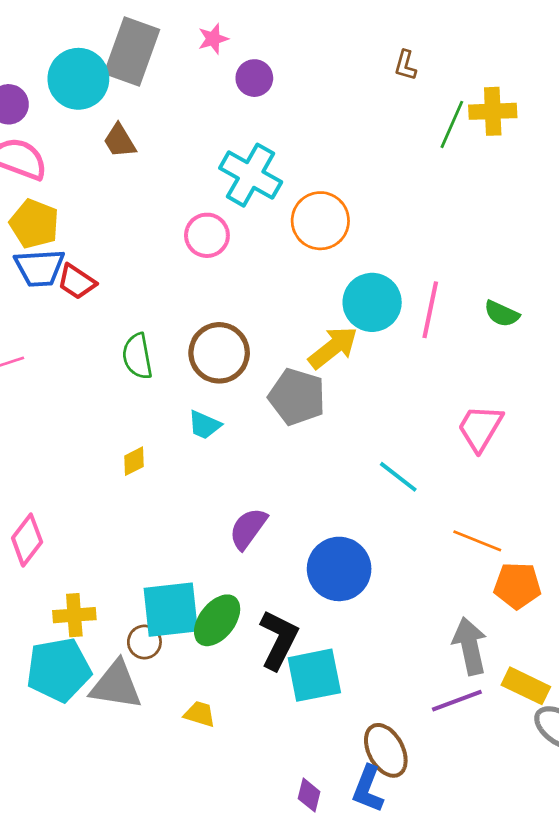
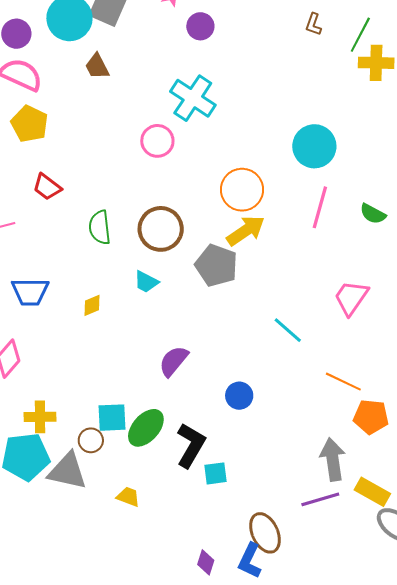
green line: (452, 124) -> (360, 35), moved
orange circle: (320, 221) -> (242, 190), moved
blue trapezoid: (40, 268) -> (30, 292), moved
red trapezoid: (77, 282) -> (47, 187), moved
cyan circle: (372, 302) -> (314, 146), moved
blue circle: (339, 569) -> (239, 396), size x0.6
cyan square: (171, 610) -> (112, 418), size x0.7
cyan square: (314, 675) -> (216, 473), size x0.6

